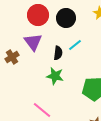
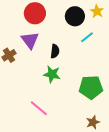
black circle: (66, 18) -> (75, 16), moved
cyan line: (75, 45) -> (87, 37), moved

